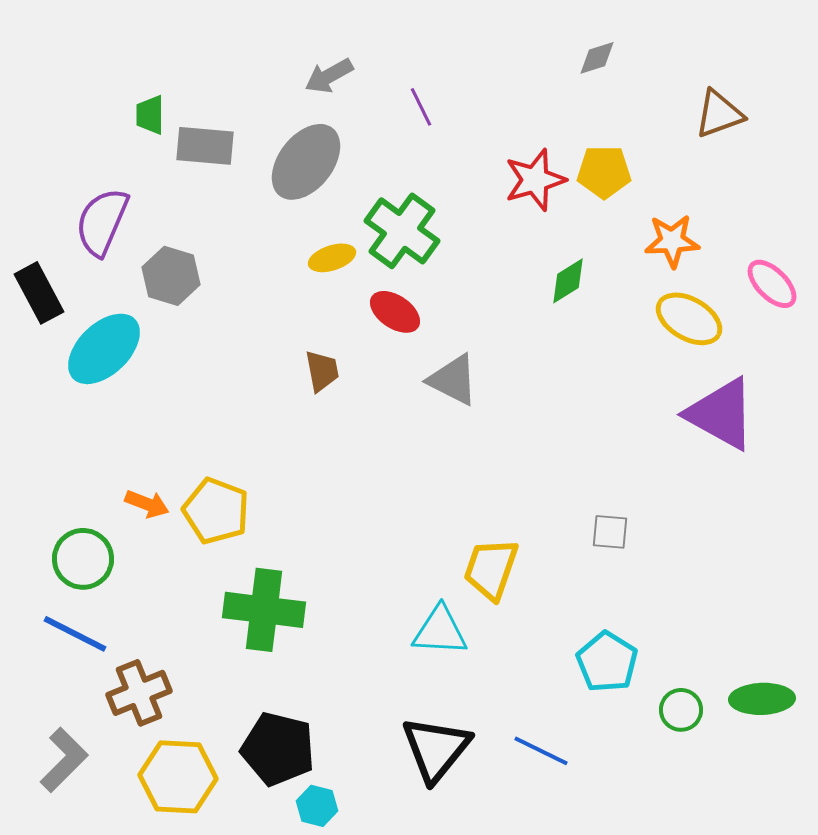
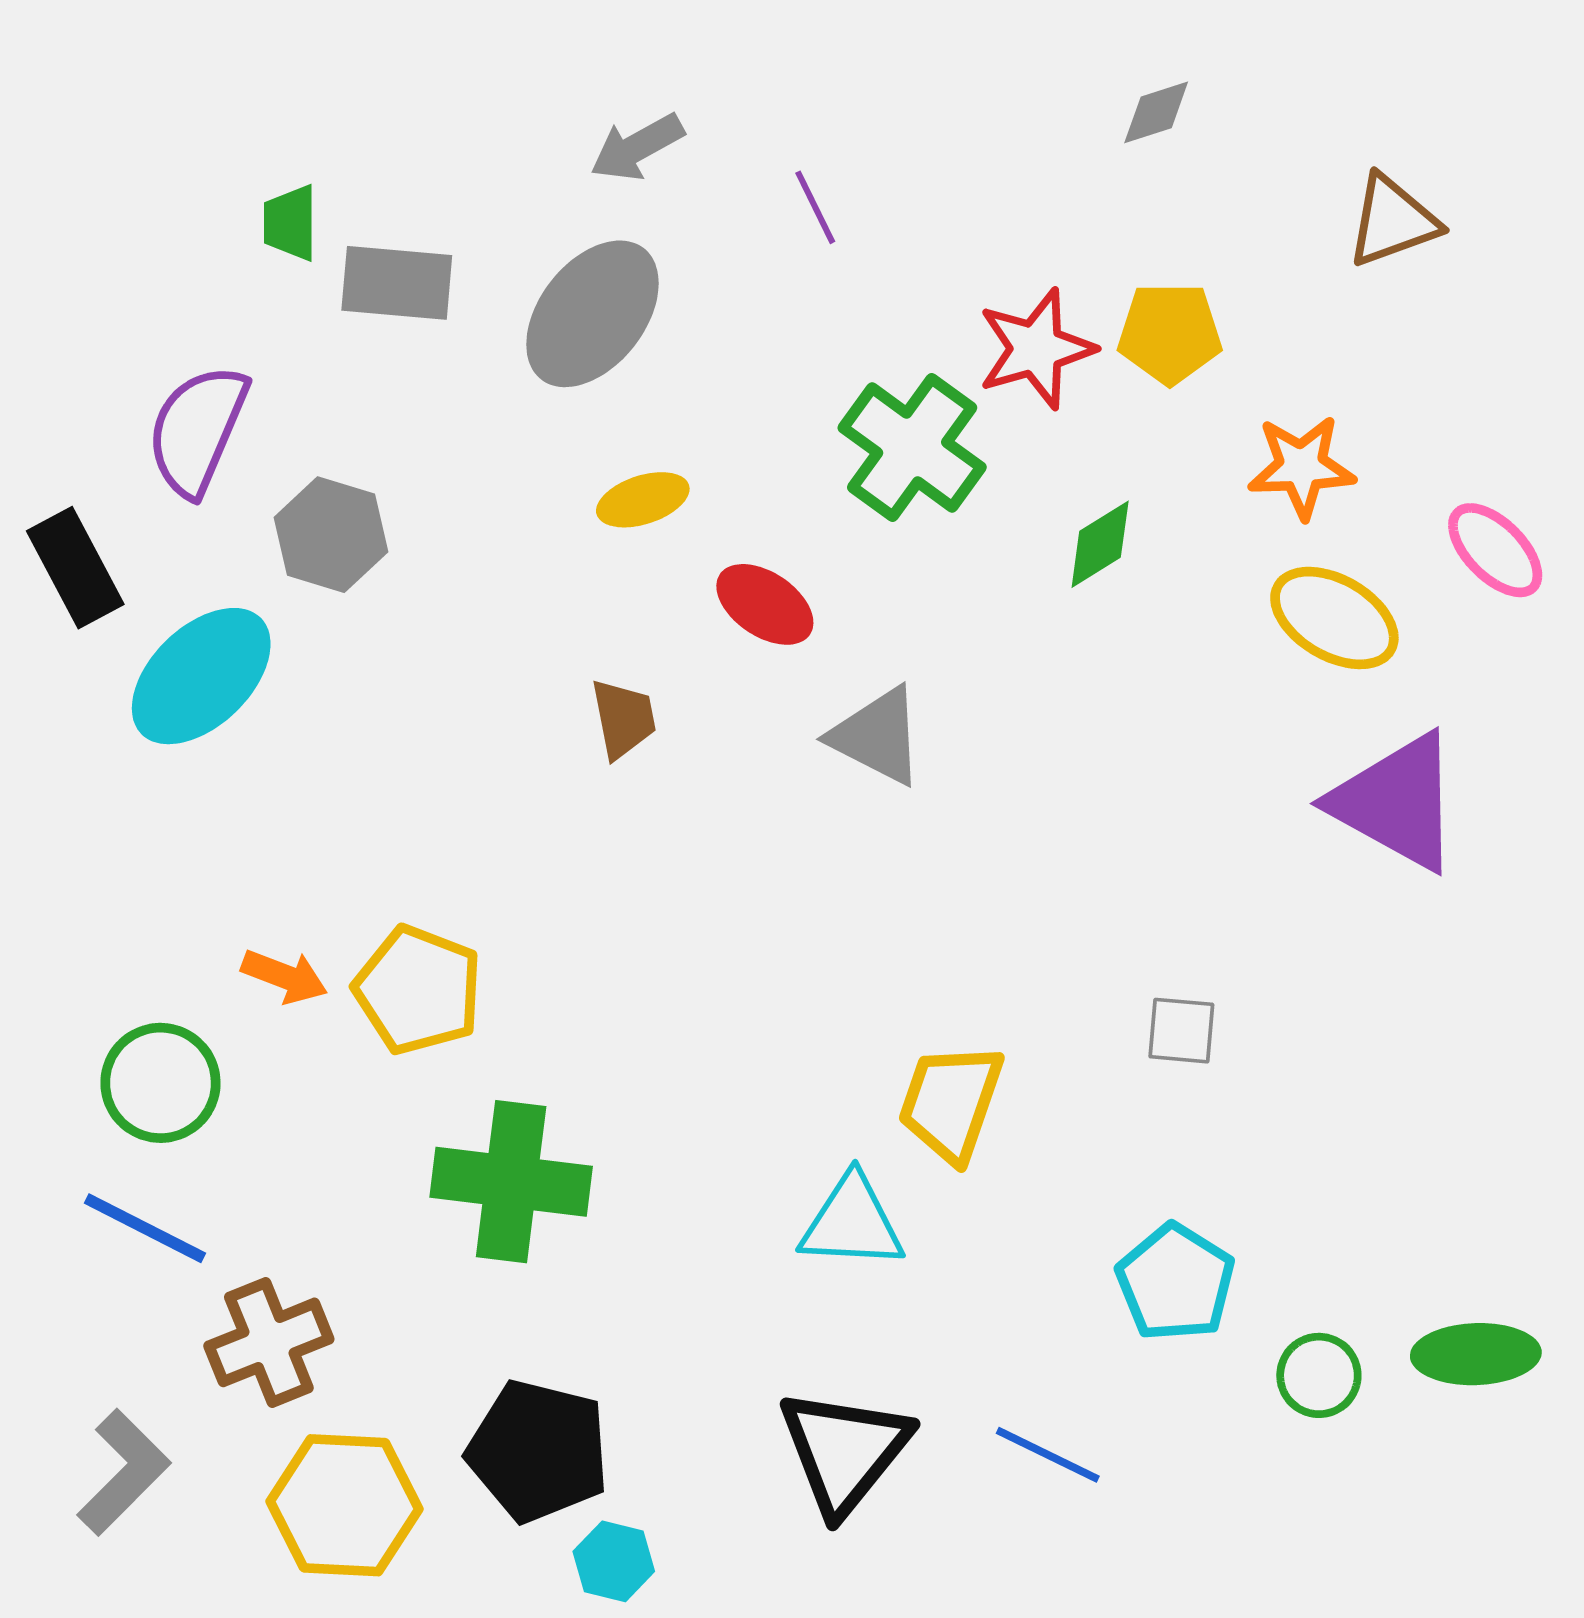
green cross: (402, 231) -> (912, 447), moved

